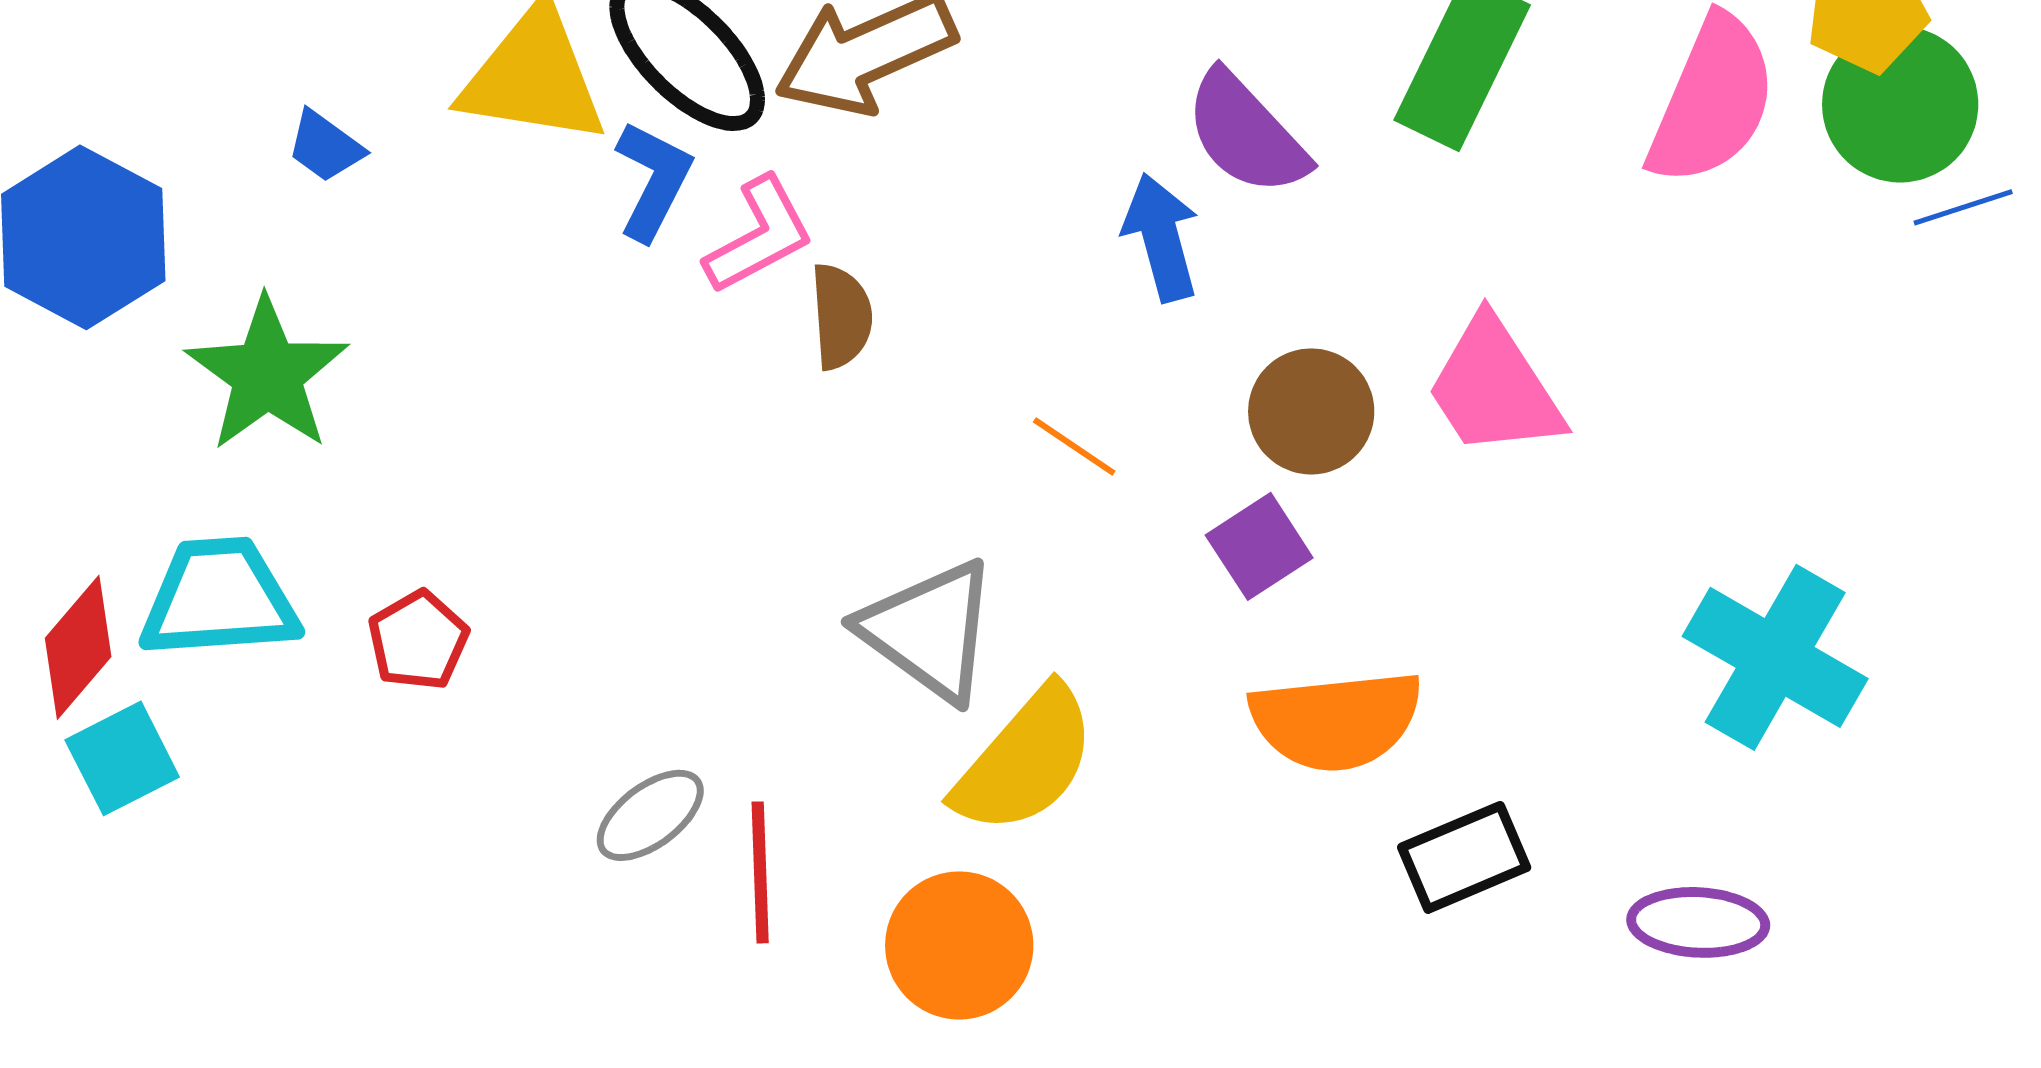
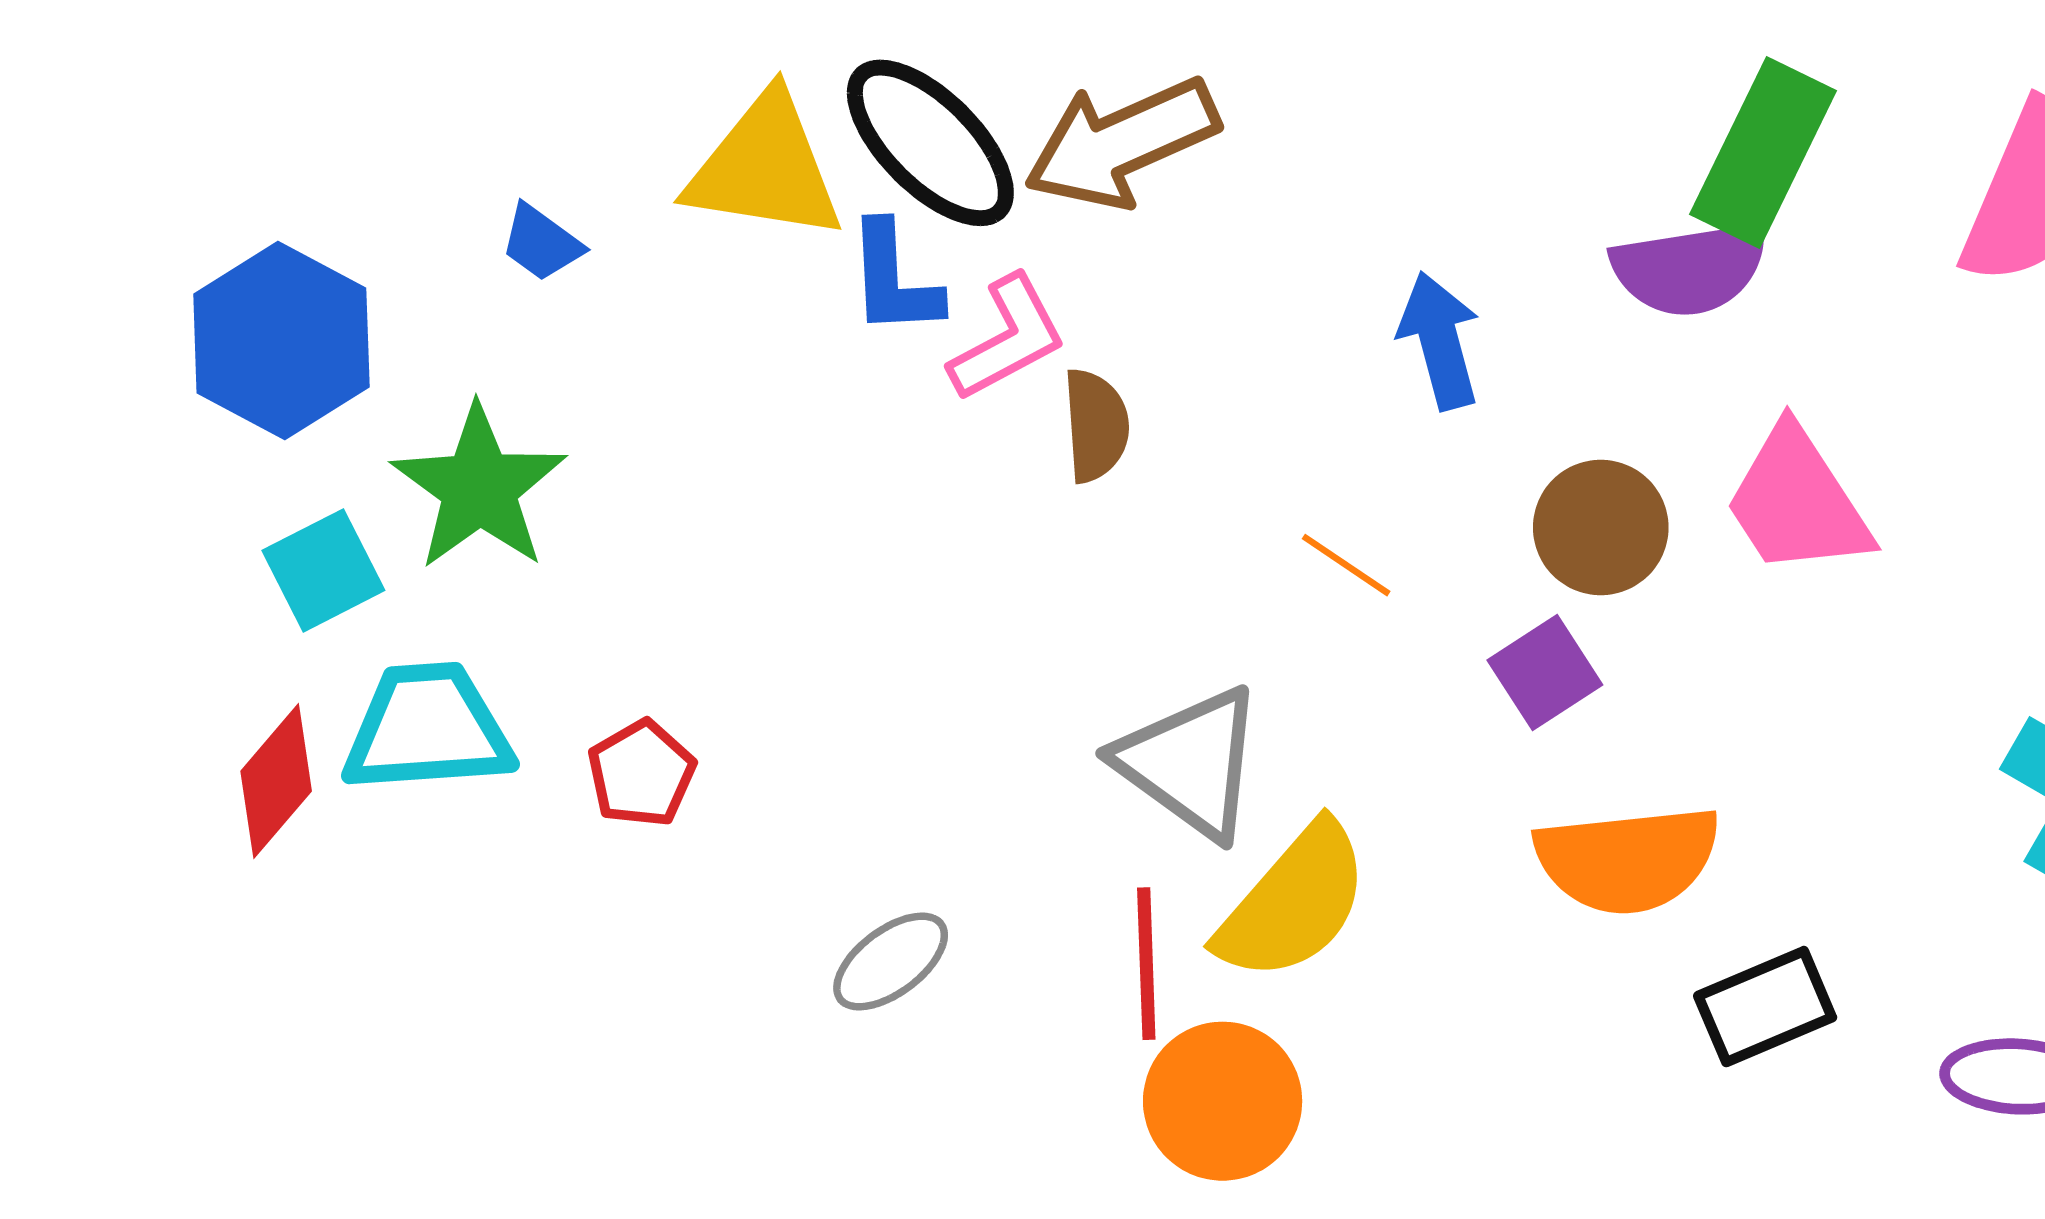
purple semicircle: (1246, 133) -> (1690, 269), moved, turned -56
blue L-shape: (653, 180) -> (894, 279), turned 150
cyan square: (122, 758) -> (323, 570), moved
red line: (760, 872) -> (1146, 964), moved

